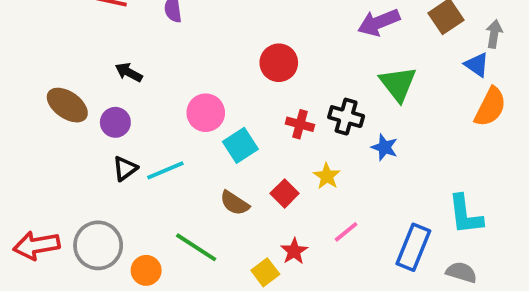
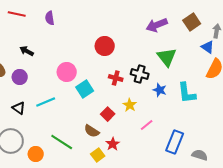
black triangle: (125, 168) -> (19, 108), moved, turned -48
brown semicircle: (235, 203) -> (92, 131), moved
cyan L-shape: (465, 215) -> (187, 93), moved
pink line: (346, 232) -> (147, 125), moved

